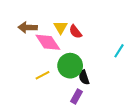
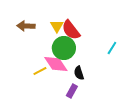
red semicircle: (75, 32) -> (71, 30), size x1.5
pink diamond: (48, 42) -> (56, 64), moved
green circle: (70, 66) -> (64, 48), moved

